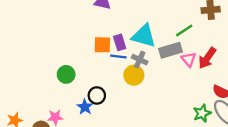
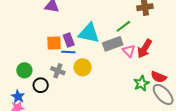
gray cross: (140, 60) -> (58, 71), moved
black circle: (97, 95) -> (41, 85), moved
blue star: (85, 107) -> (18, 96), moved
green star: (202, 113) -> (141, 83), moved

